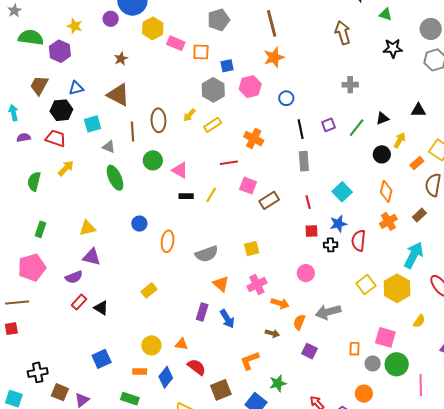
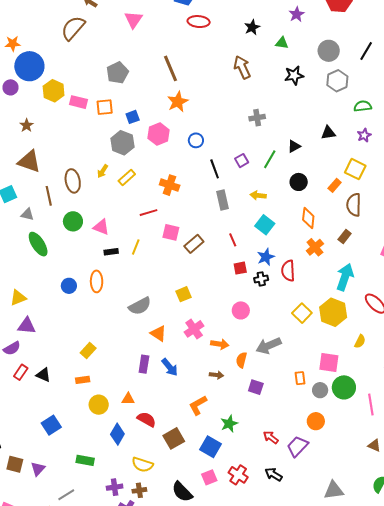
yellow arrow: (400, 140) -> (258, 195), moved, turned -105
orange ellipse: (168, 241) -> (97, 281), moved
orange rectangle: (140, 372) -> (83, 380), moved

